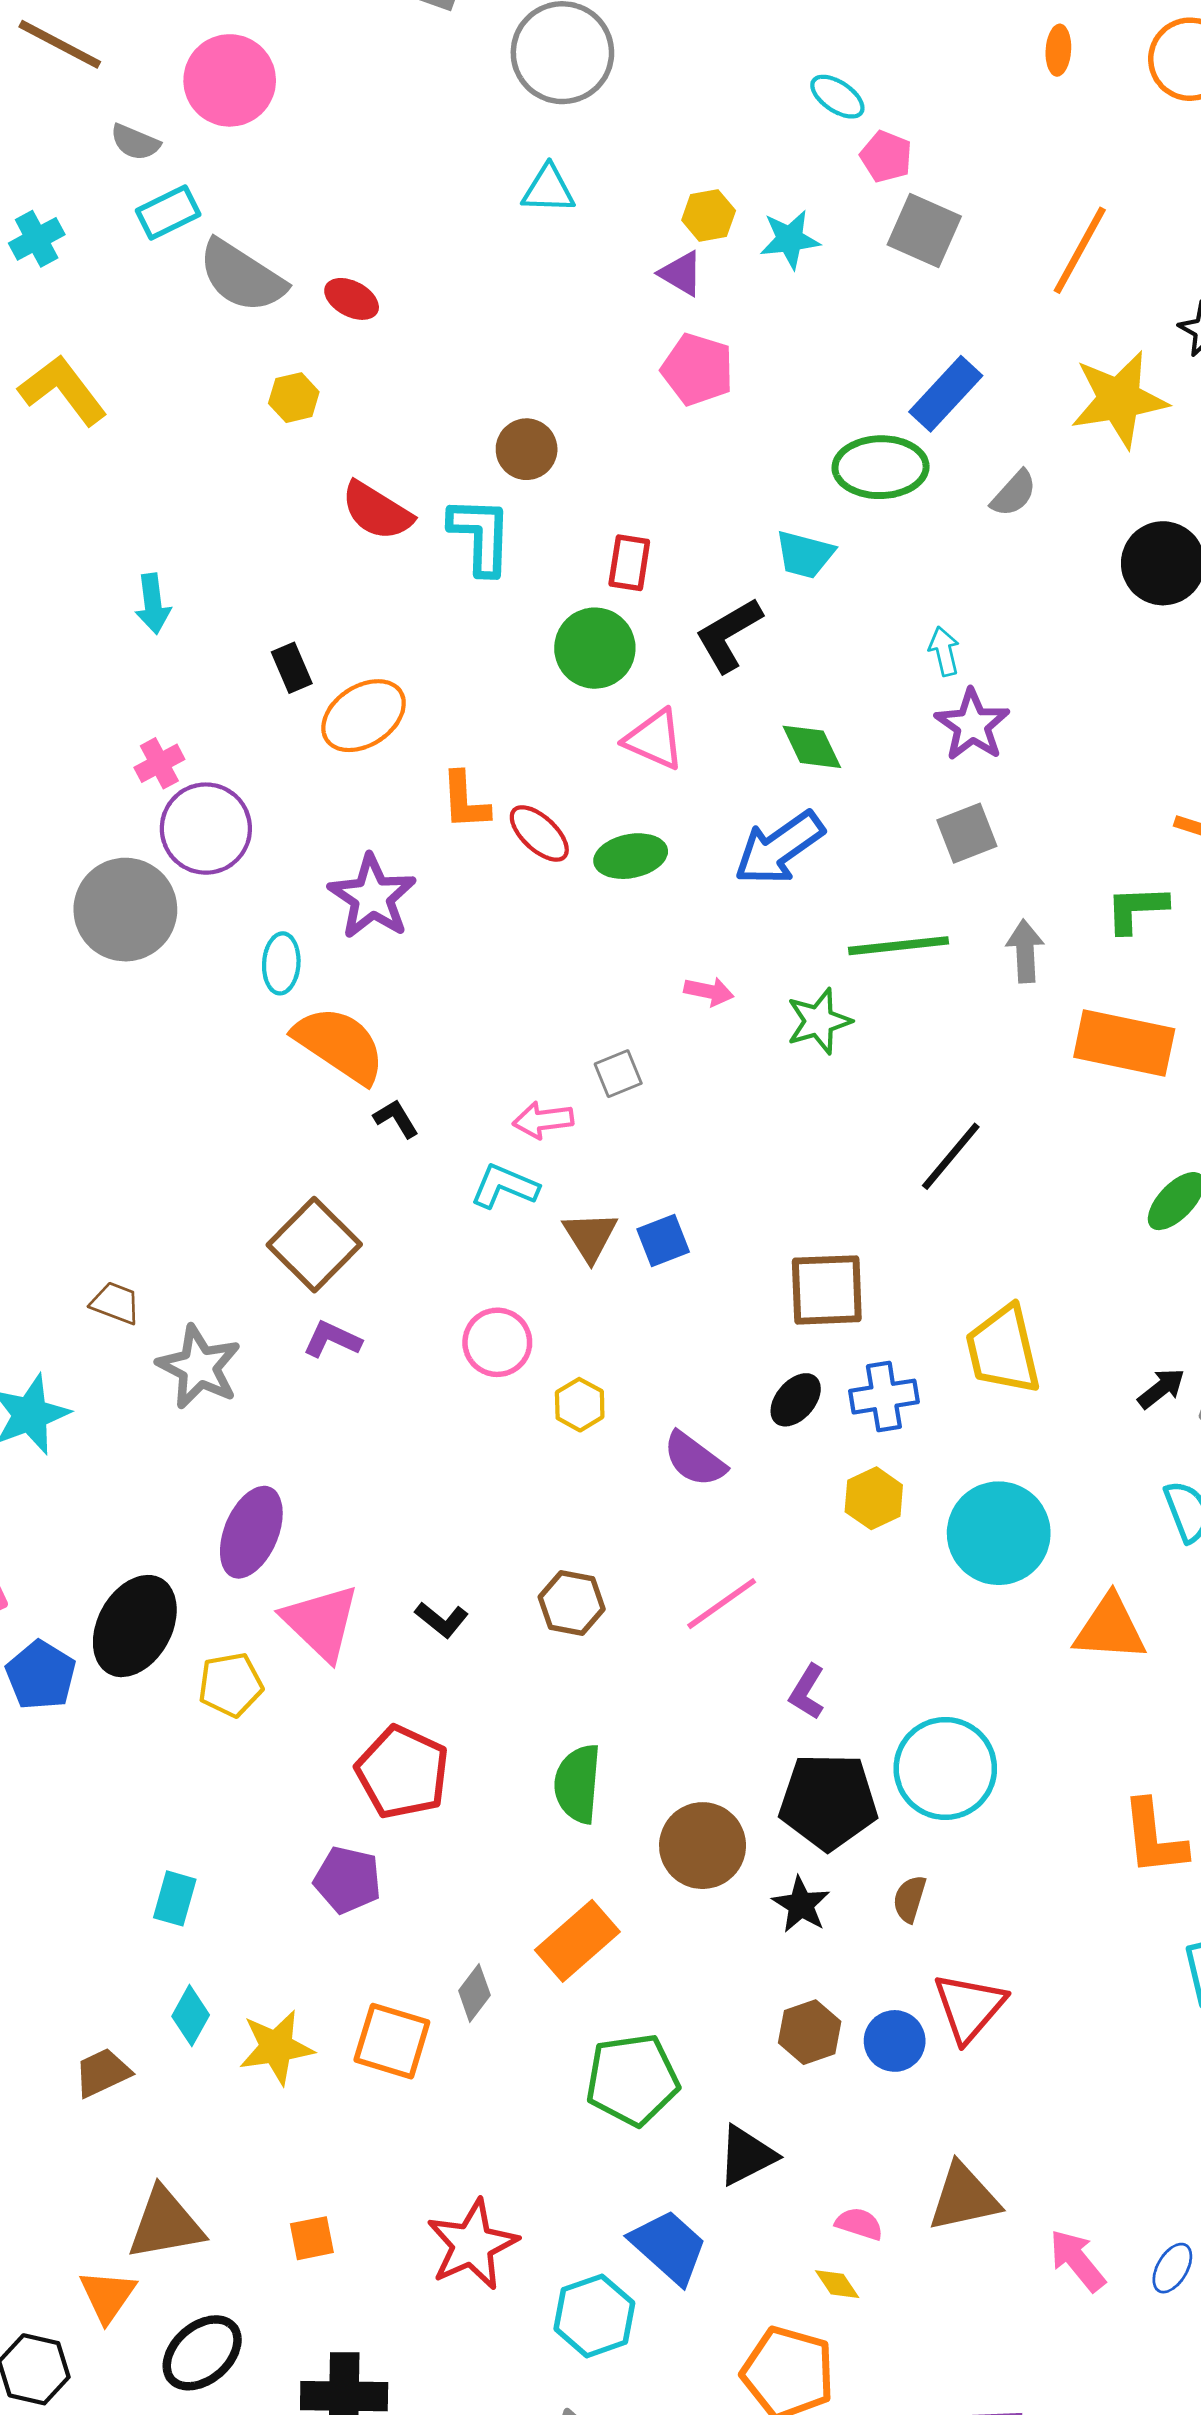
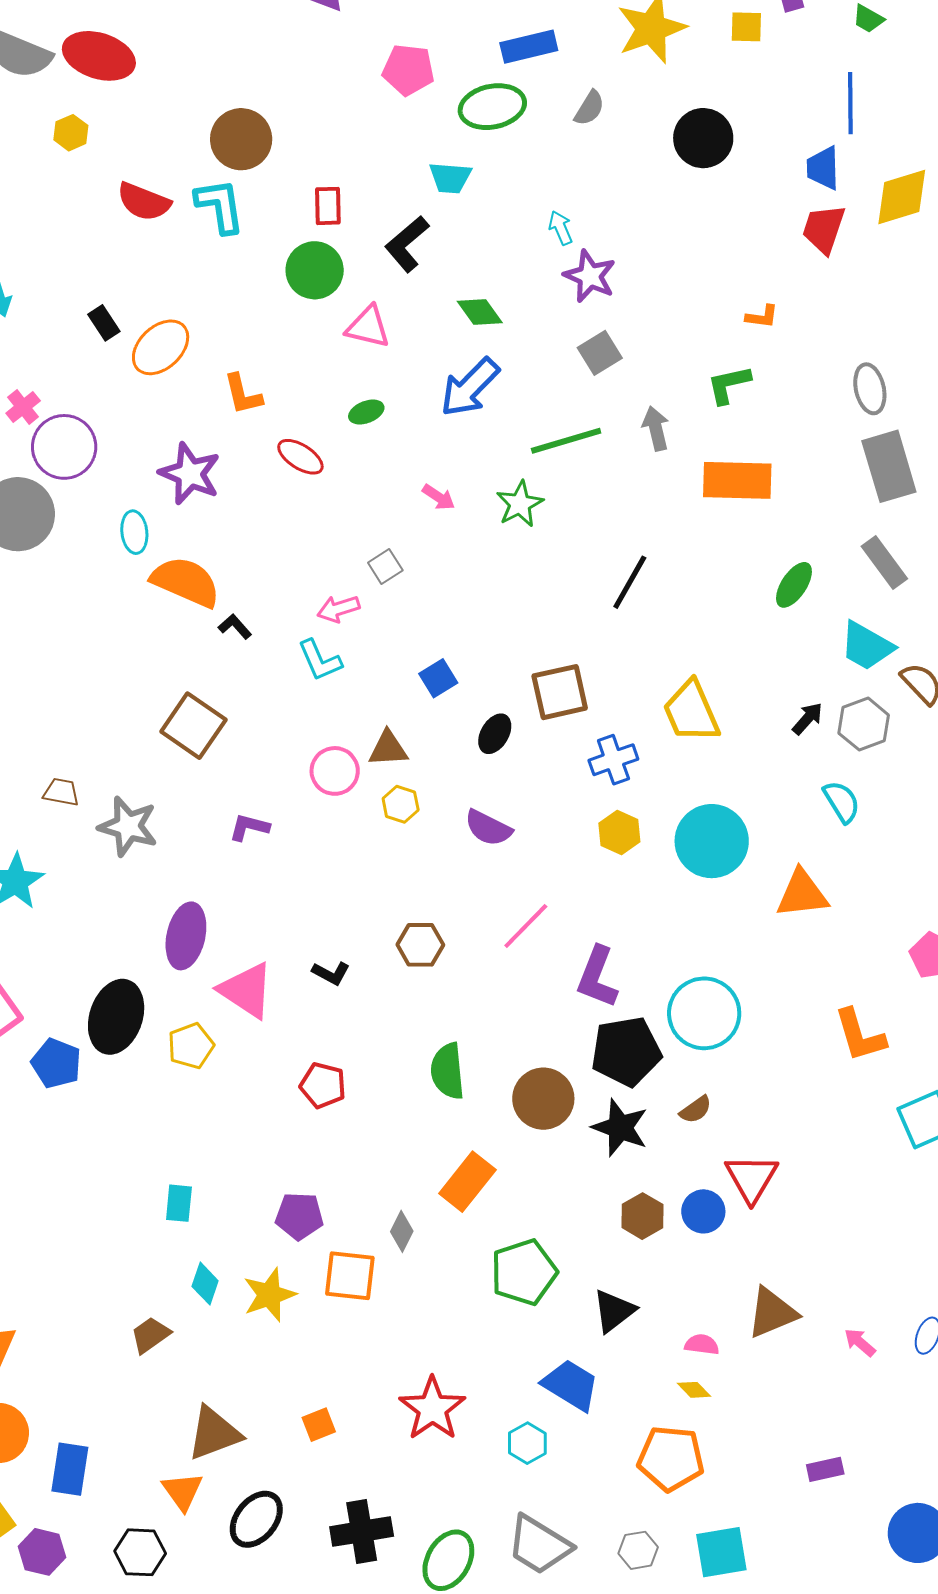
red ellipse: (352, 299) -> (99, 56), size x1.8
pink pentagon: (697, 369) -> (408, 70), moved
blue rectangle: (946, 394) -> (529, 47), turned 44
brown circle: (527, 449) -> (241, 139), size x1.4
red ellipse: (539, 833) -> (300, 457), moved
green ellipse: (631, 856) -> (366, 412), size x0.7
pink arrow: (709, 991) -> (439, 497), turned 32
cyan L-shape: (504, 1186) -> (320, 660), turned -126
brown triangle: (590, 1236) -> (388, 749), moved, turned -51
purple L-shape: (332, 1339) -> (249, 827), moved
black ellipse: (796, 1400) -> (495, 734), moved
purple L-shape: (807, 1692) -> (597, 977), size x1.6
red pentagon: (402, 1772) -> (323, 1085), size x0.7
purple pentagon: (348, 1880) -> (299, 1216), moved
brown semicircle: (910, 1899) -> (696, 1110), turned -132
black star: (801, 1905) -> (620, 1128), size x1.4
pink arrow: (1077, 2260) -> (860, 1342), size x0.7
cyan hexagon: (594, 2316) -> (527, 1443), size x0.7

